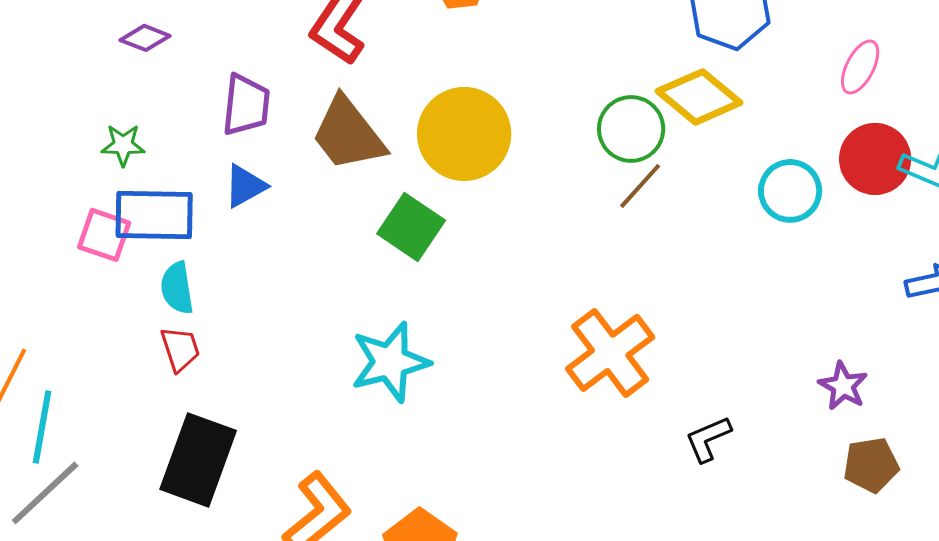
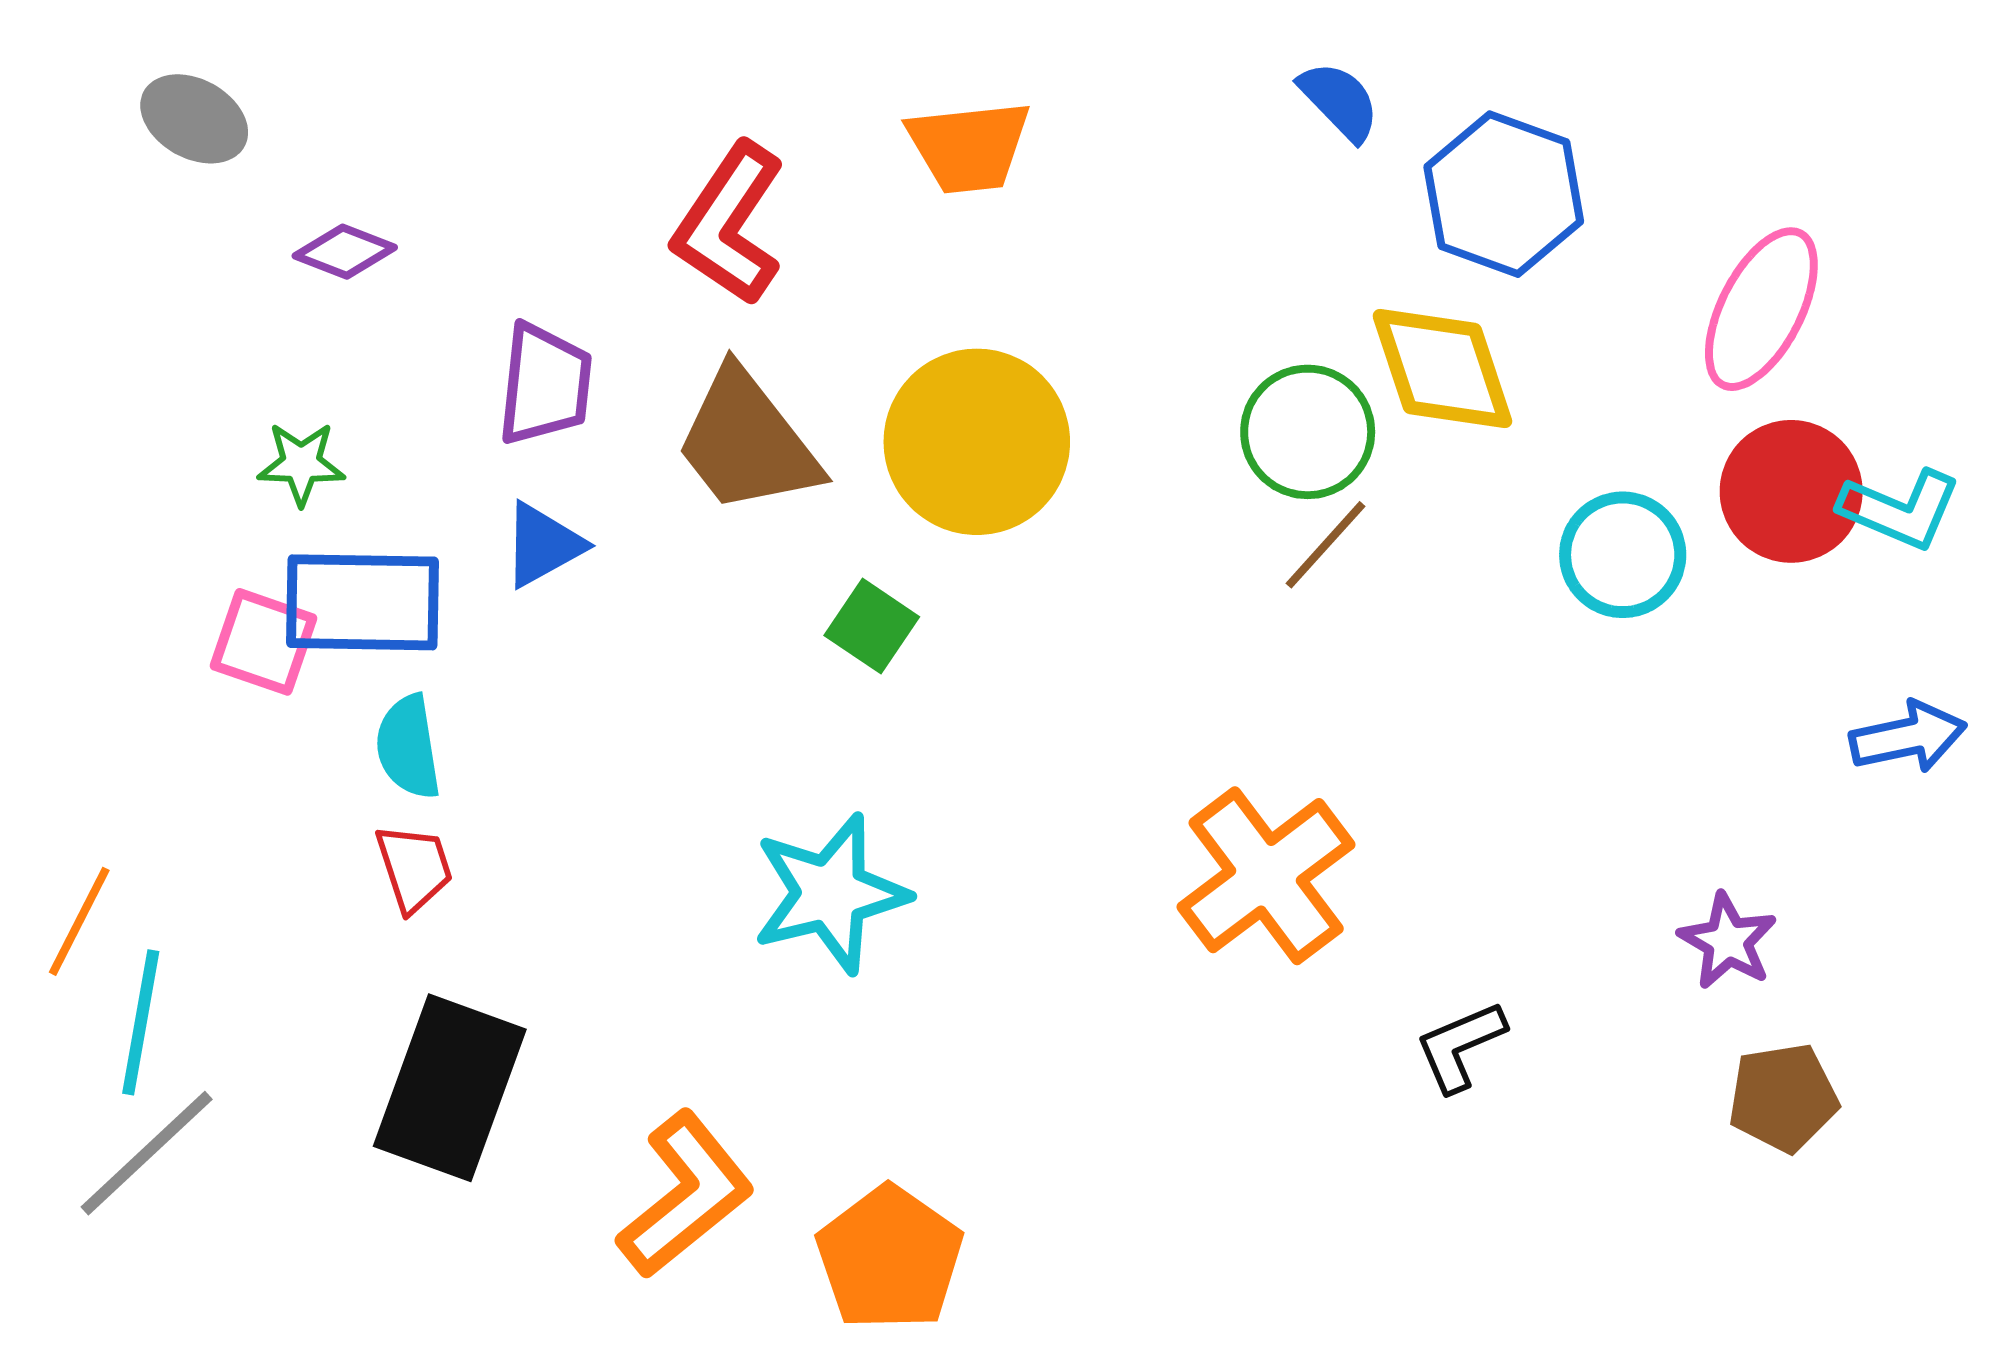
pink ellipse: (860, 67) -> (1761, 309), size x1.5
yellow diamond: (699, 97) -> (1442, 369), turned 32
green square: (411, 227) -> (872, 626), size x0.7

